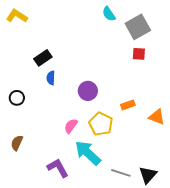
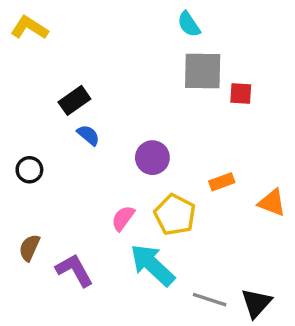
gray square: (138, 27) -> (203, 71), moved, turned 30
blue semicircle: (51, 78) -> (88, 135), turned 128
purple L-shape: (58, 168) -> (74, 270), moved

